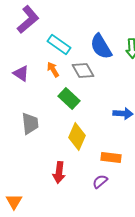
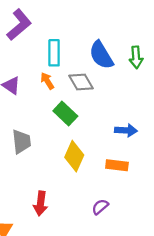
cyan rectangle: (59, 44) -> (54, 53), turned 55
orange rectangle: (111, 158) -> (117, 165), moved
red arrow: (59, 172) -> (41, 203), moved

